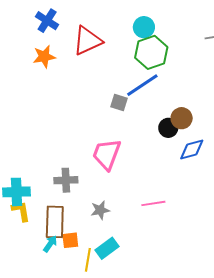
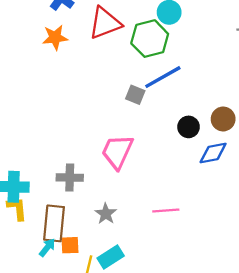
green hexagon: (151, 52) -> (150, 39), moved
brown circle: (182, 118) -> (223, 119), moved
gray star: (100, 210) -> (106, 214), turned -30

